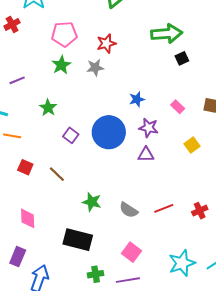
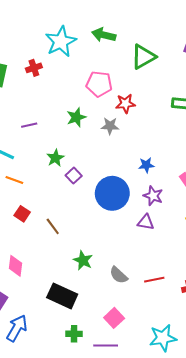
pink pentagon: (64, 34) -> (99, 84), moved
purple square: (71, 135) -> (74, 176), moved

